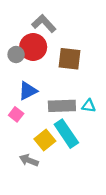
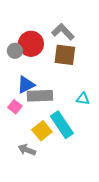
gray L-shape: (44, 24) -> (63, 32), moved
gray rectangle: (62, 106) -> (40, 96), moved

